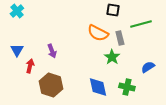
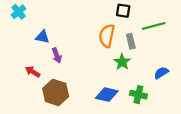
orange semicircle: (98, 33) -> (107, 36), turned 75
blue triangle: (17, 50) -> (43, 37), moved, turned -48
red arrow: (30, 66) -> (33, 72), turned -72
blue diamond: (98, 87) -> (107, 95), turned -65

